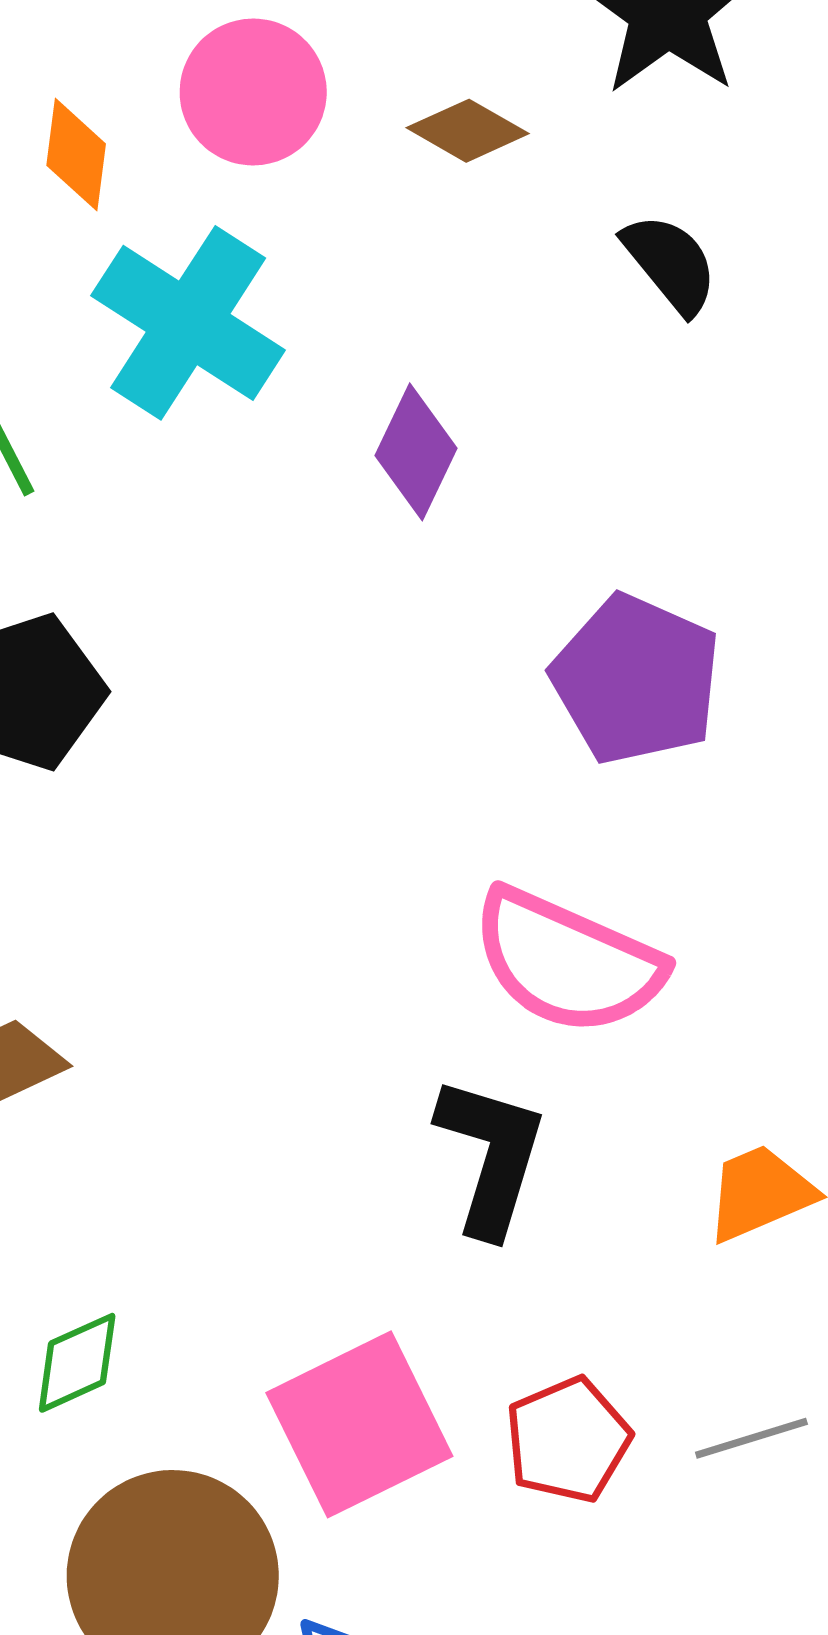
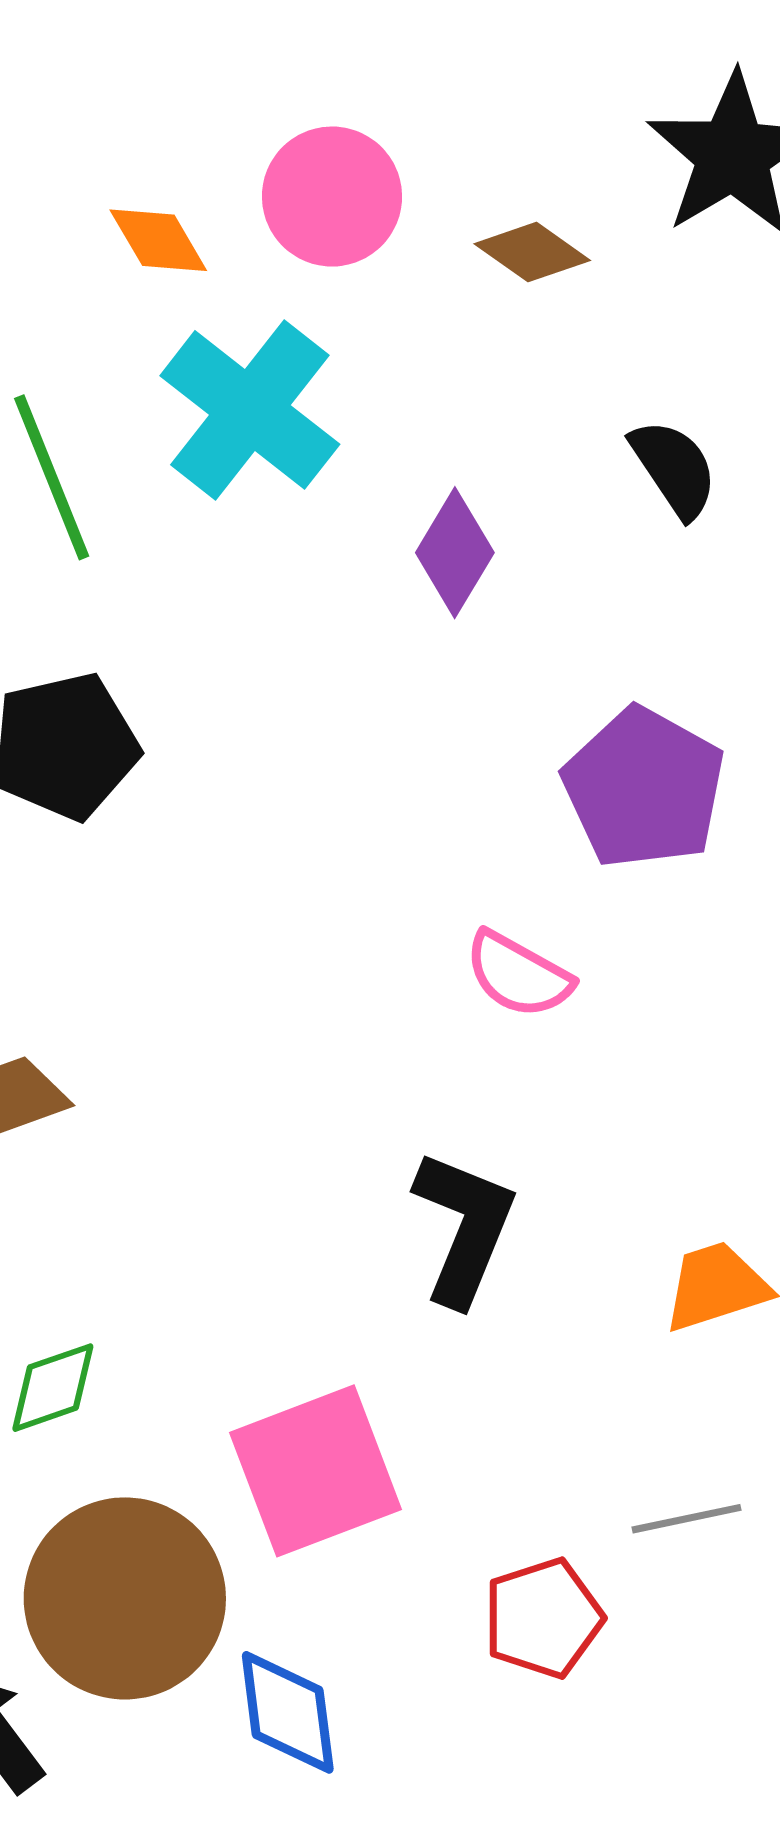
orange diamond: (76, 155) -> (158, 240), turned -43
black semicircle: (670, 264) -> (674, 468), moved
pink semicircle: (567, 962) -> (518, 975), moved, size x0.6
red pentagon: (568, 1440) -> (543, 1618), moved

